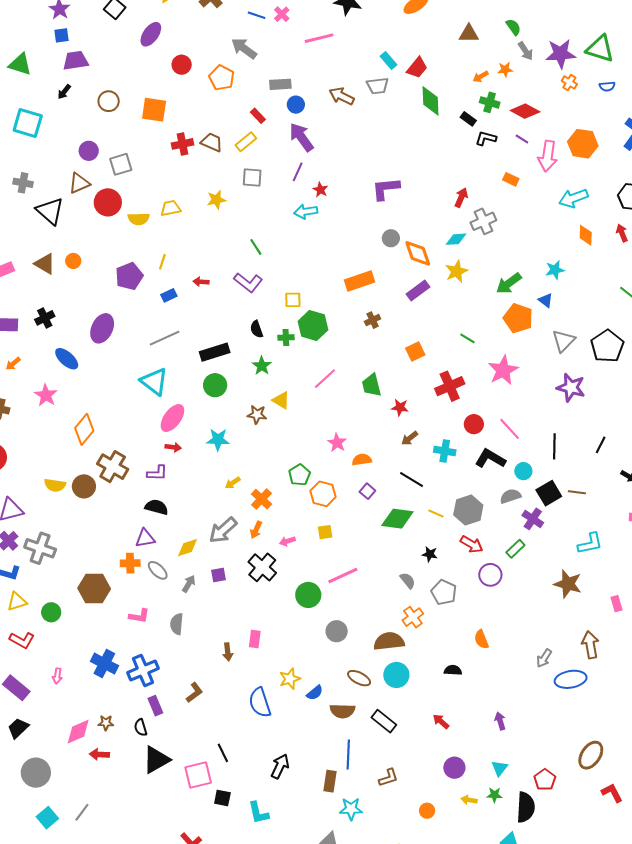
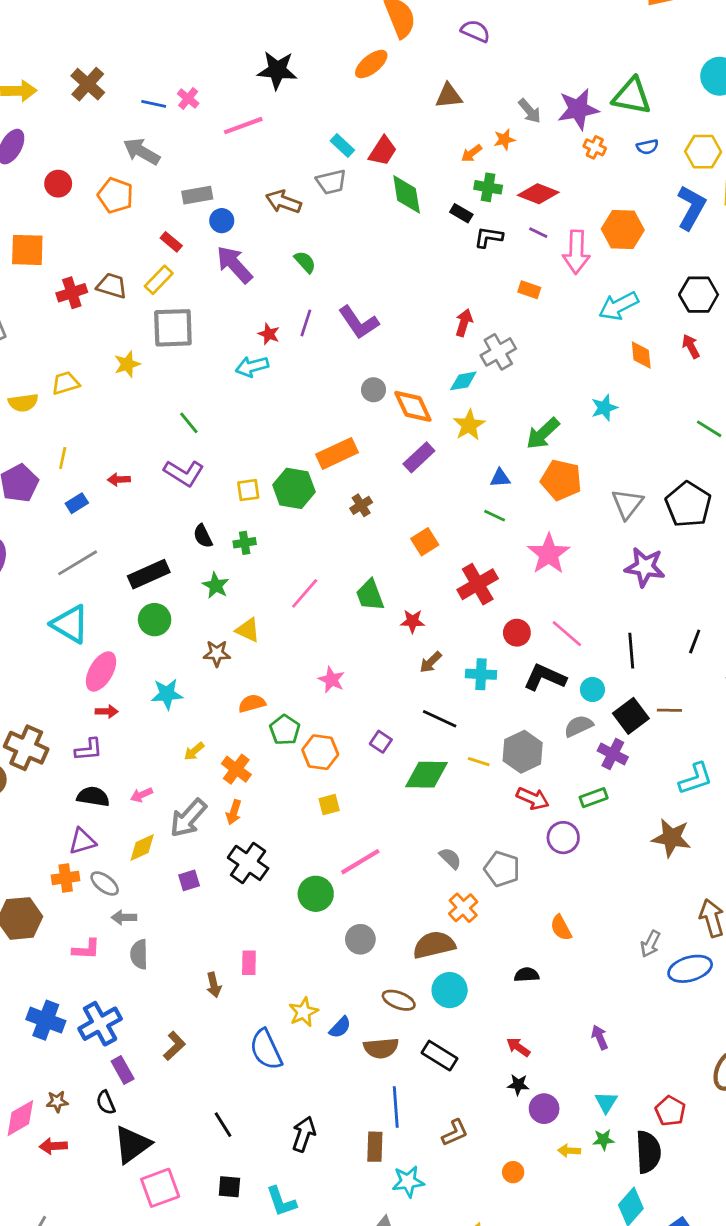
green semicircle: (513, 27) -> (305, 262), moved
purple line: (298, 172) -> (306, 323), moved
gray square: (252, 177) -> (173, 328), size x1.5
purple L-shape: (386, 189) -> (359, 322), turned -112
blue triangle: (546, 300) -> (500, 478), moved, turned -35
green hexagon: (313, 326) -> (294, 488), moved
orange semicircle: (362, 460) -> (252, 703), moved
pink arrow: (287, 541) -> (142, 795), moved
green rectangle: (515, 549) -> (594, 798), turned 30
black star: (430, 554) -> (518, 1085), moved
gray arrow: (189, 584) -> (124, 917), moved, turned -114
pink square: (198, 775) -> (160, 1188), moved

